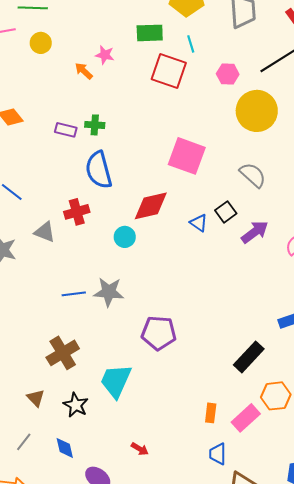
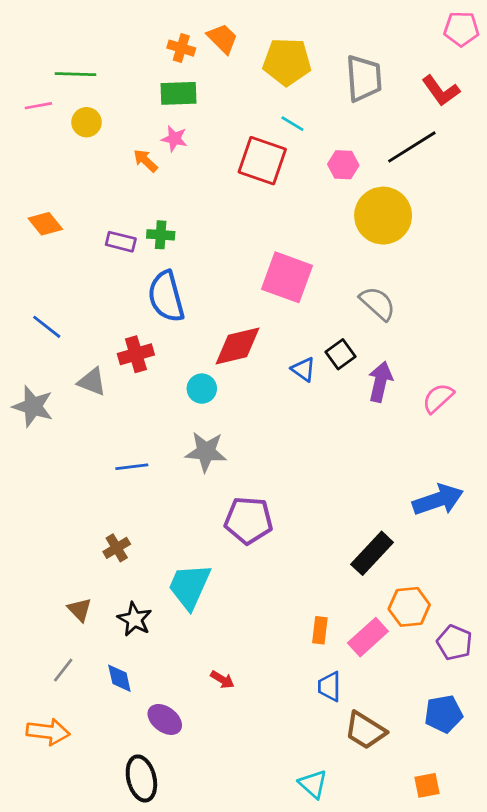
green rectangle: (150, 33) -> (178, 93), moved
cyan line: (191, 44) -> (292, 124), turned -42
purple arrow: (255, 232) -> (380, 382), turned -40
gray star: (109, 292) -> (206, 452), moved
brown cross: (63, 353) -> (117, 548), size x0.6

